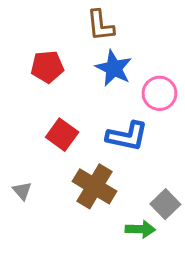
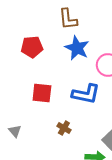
red square: (62, 135) -> (42, 93), turned -30
brown cross: (95, 186) -> (64, 128), size x0.5

